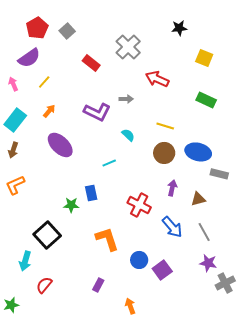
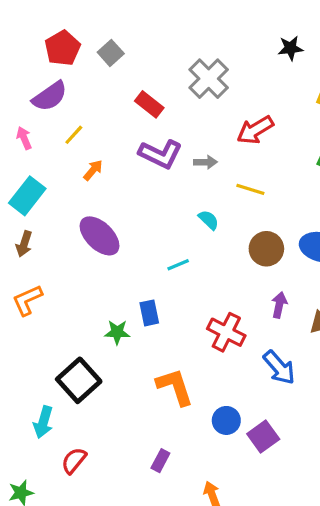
red arrow: (157, 79) -> (255, 130), turned -55
orange arrow: (49, 111) -> (93, 170), moved
purple L-shape: (97, 112) -> (160, 154), moved
yellow line: (165, 126) -> (250, 189), moved

